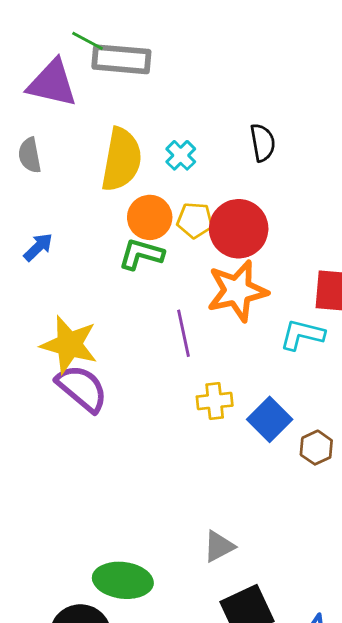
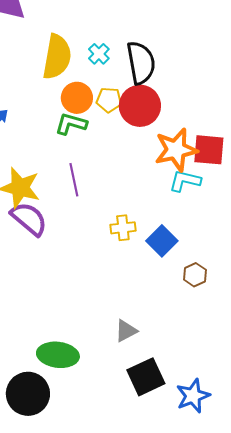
black semicircle: (263, 143) -> (141, 63), moved, size x1.6
orange star: (237, 291) -> (176, 150), moved
purple line: (184, 333) -> (74, 180), moved
brown hexagon: (316, 448) -> (195, 275), moved

